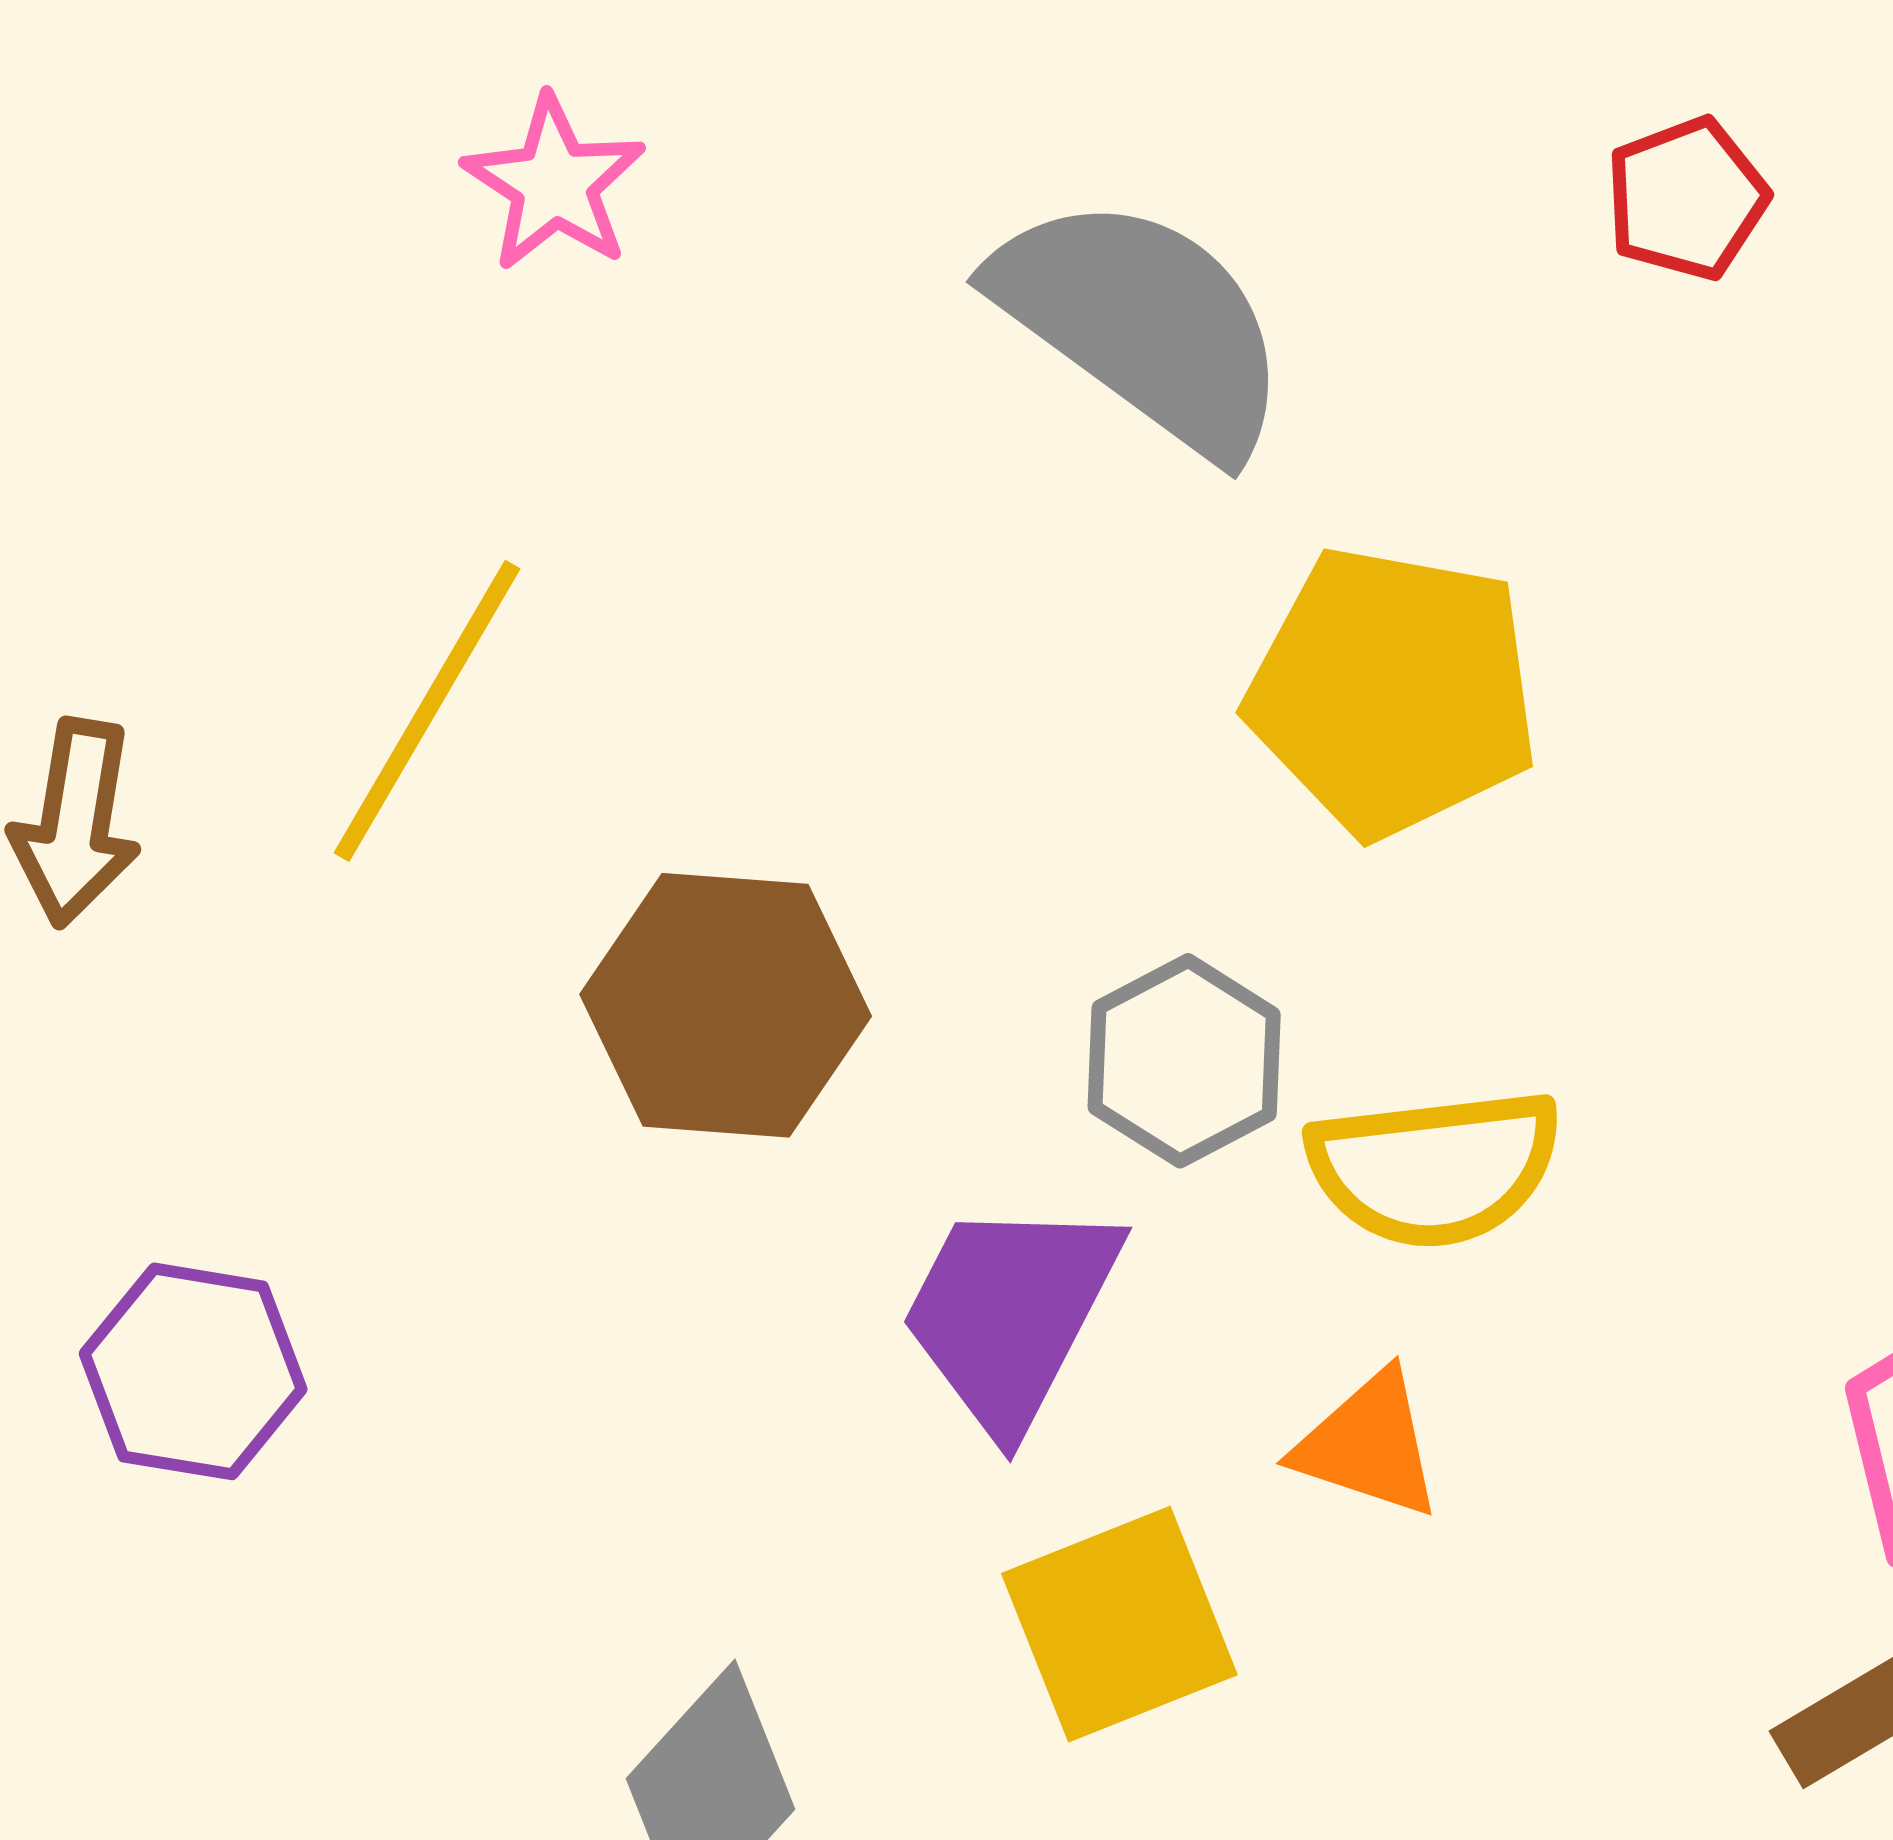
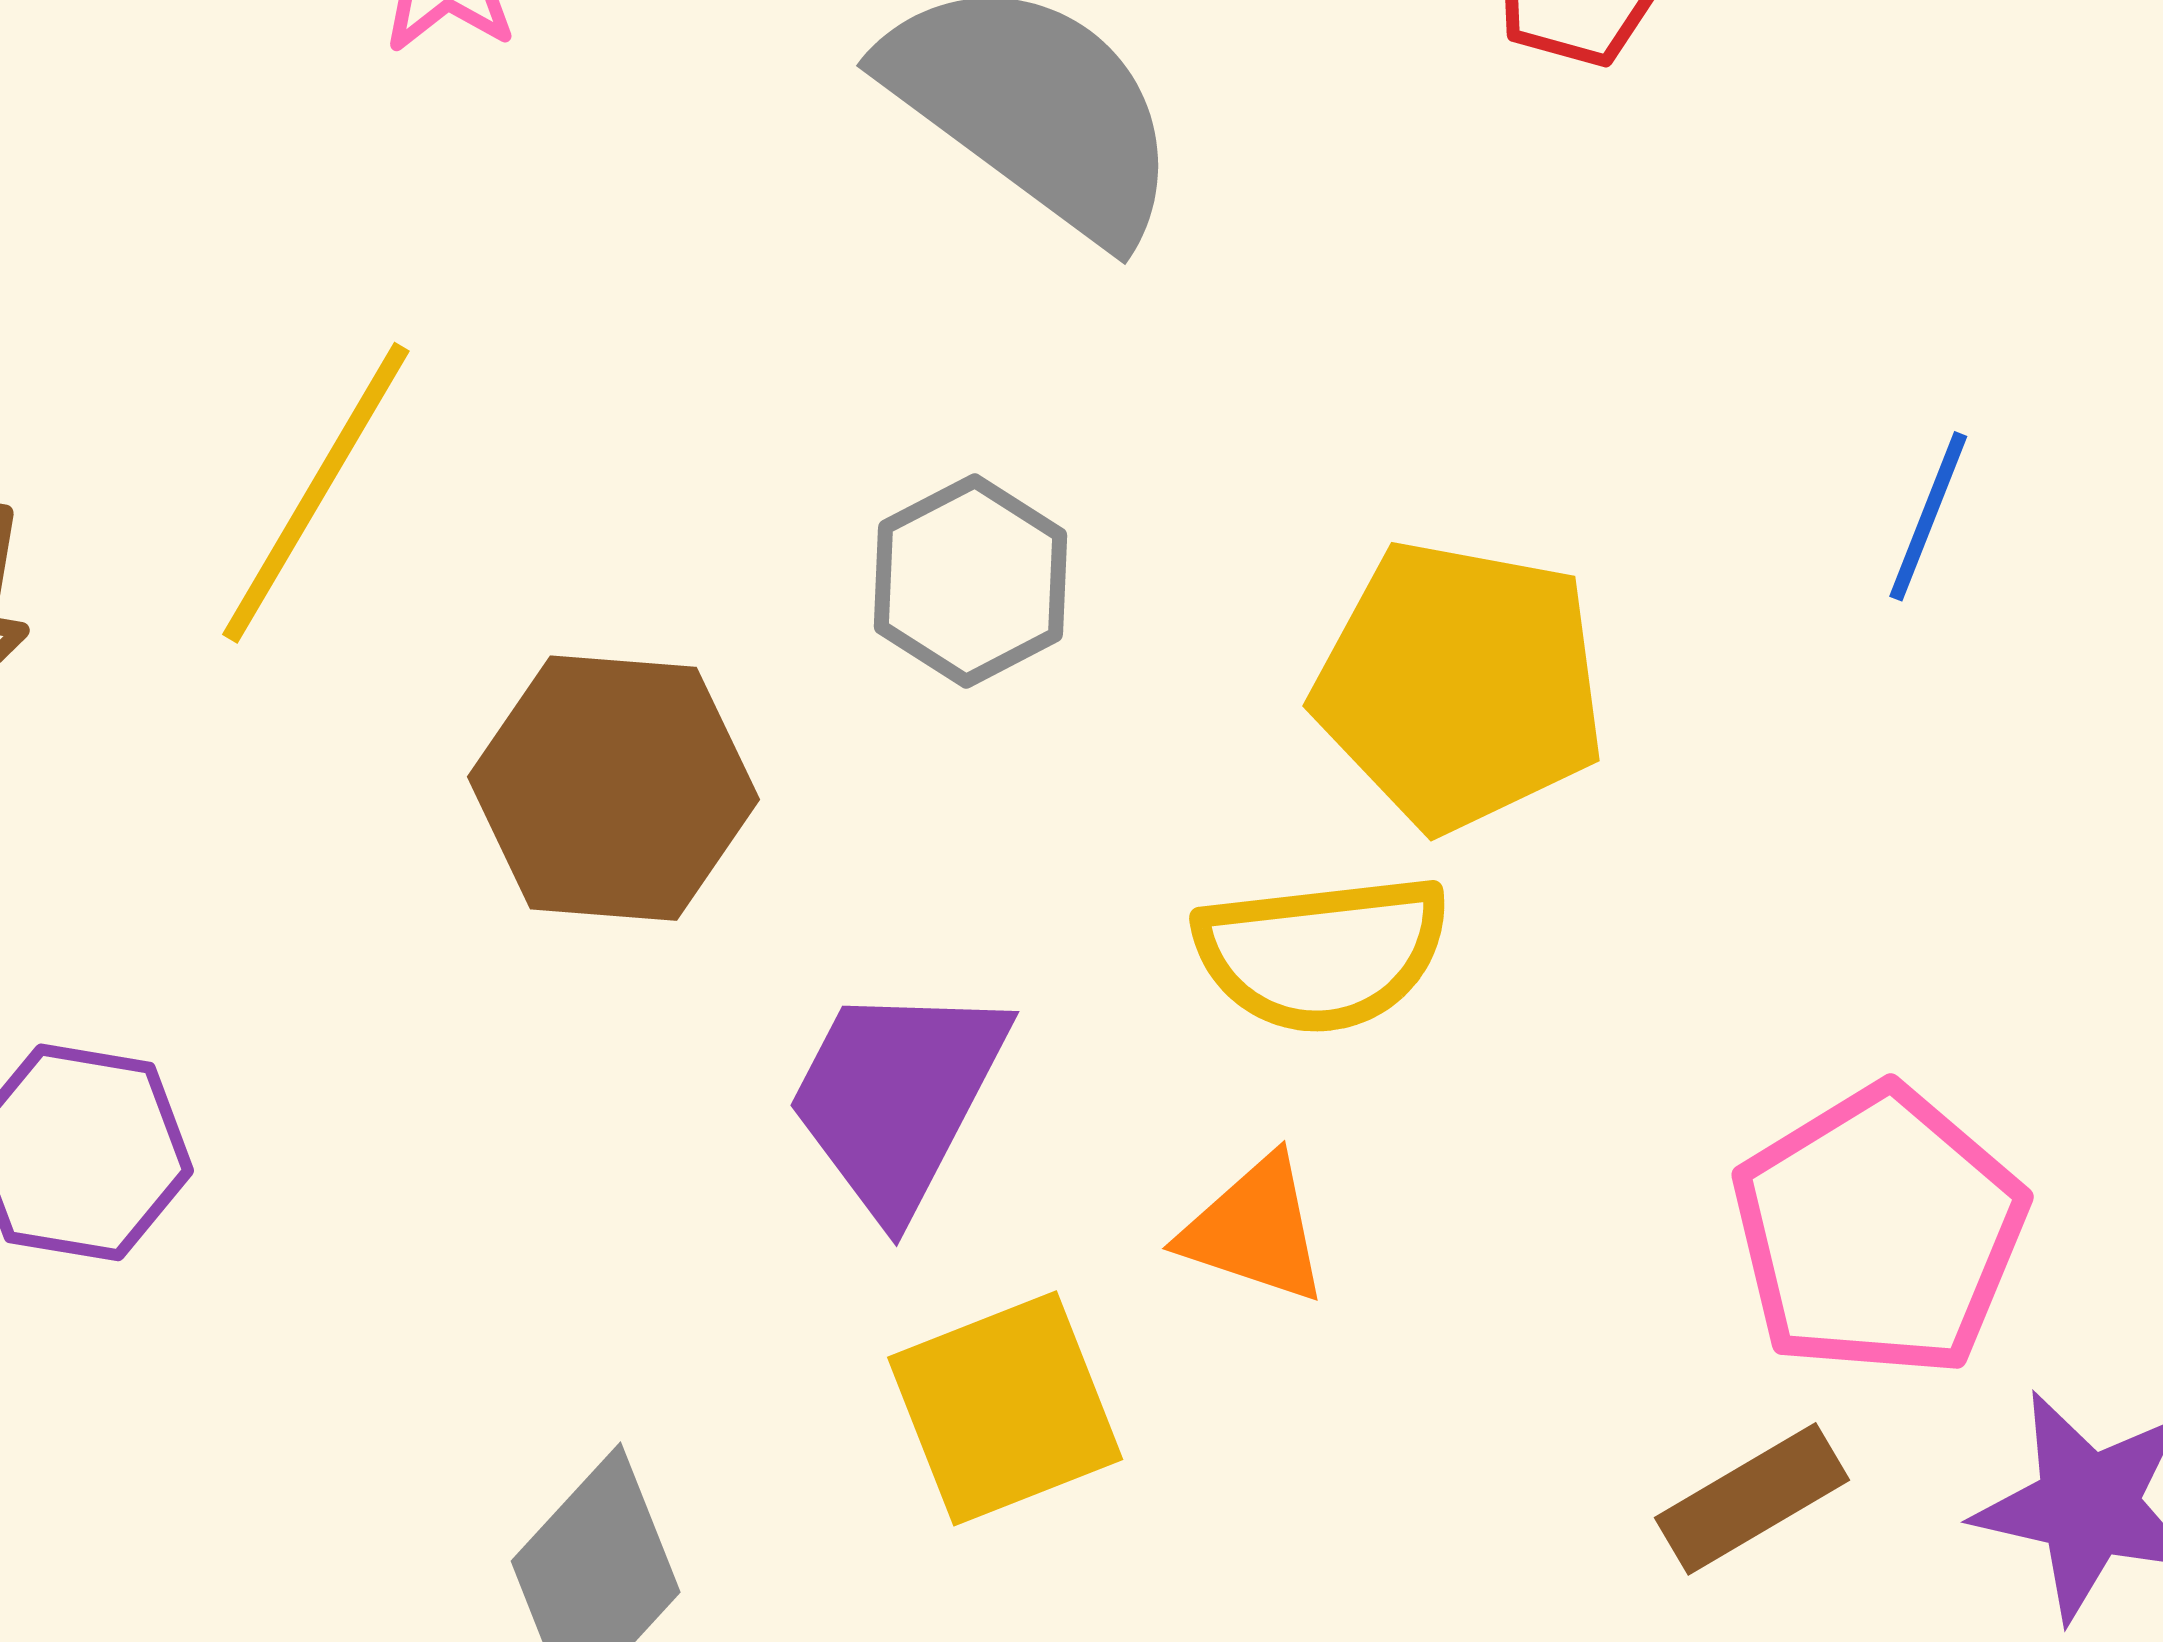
yellow pentagon: (1393, 692) -> (1460, 685), moved
gray hexagon: (1184, 1061) -> (970, 581), moved

